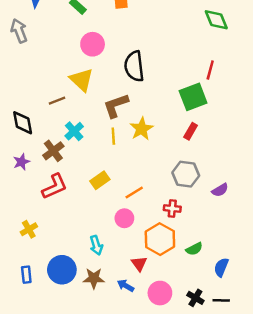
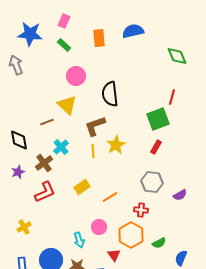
pink circle: (124, 218) -> (99, 227), moved

